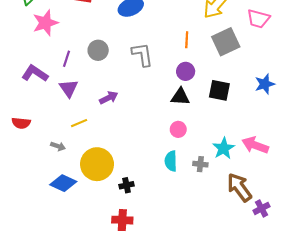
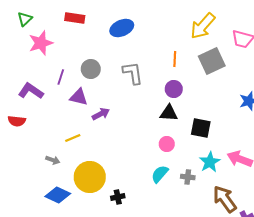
purple triangle: (69, 88) -> (79, 97), moved, turned -42
black square: (219, 90) -> (201, 128), moved
red semicircle: (21, 123) -> (17, 121), moved
cyan semicircle: (171, 161) -> (160, 174), turned 42

